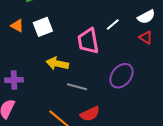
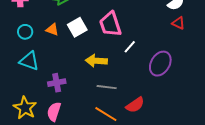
white line: (113, 24) -> (130, 47), moved
pink trapezoid: (88, 41) -> (110, 24), moved
gray line: (77, 87) -> (107, 87), moved

